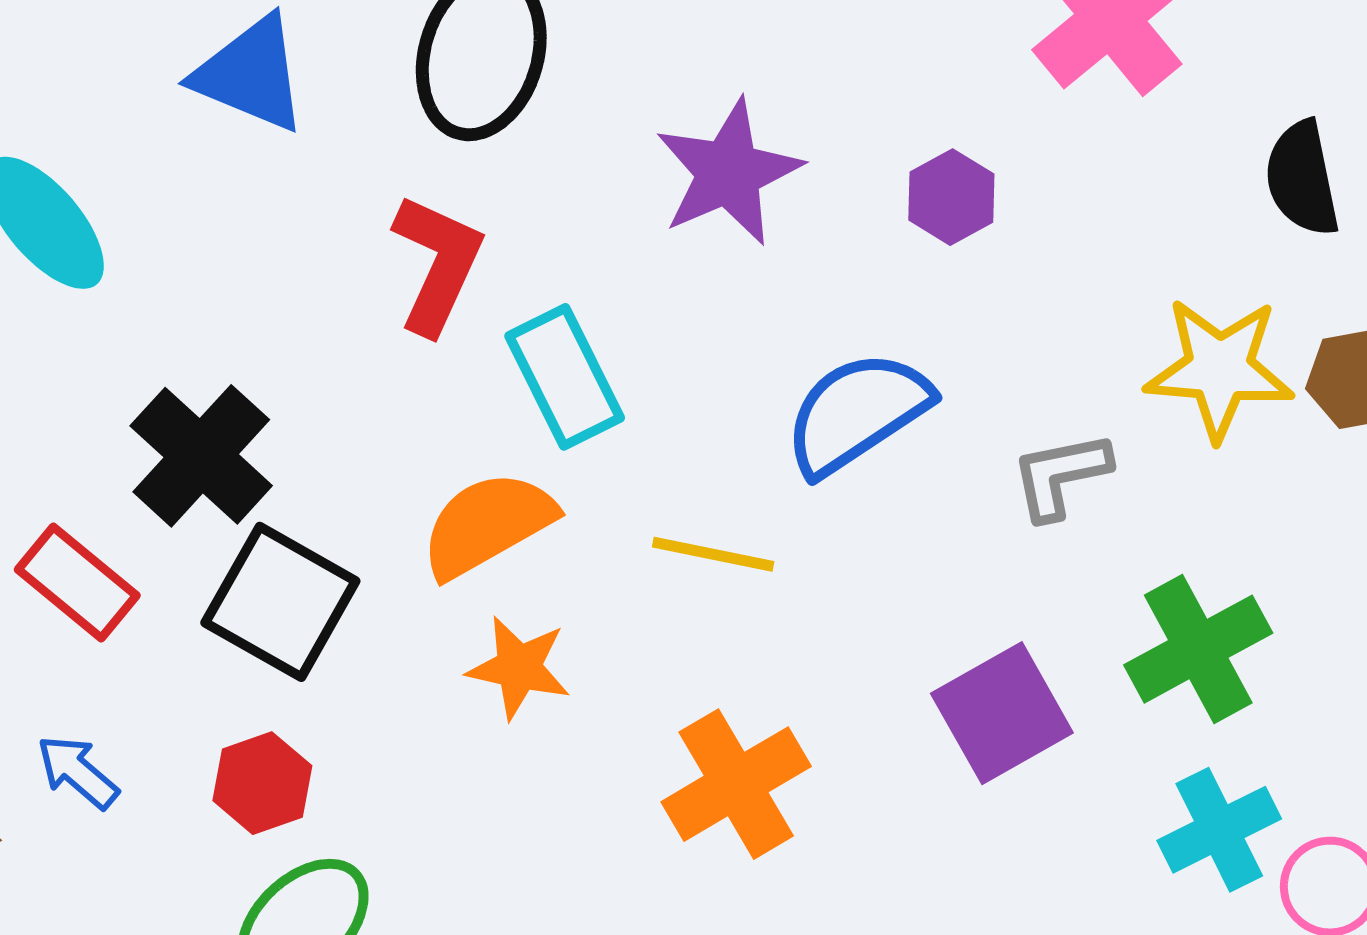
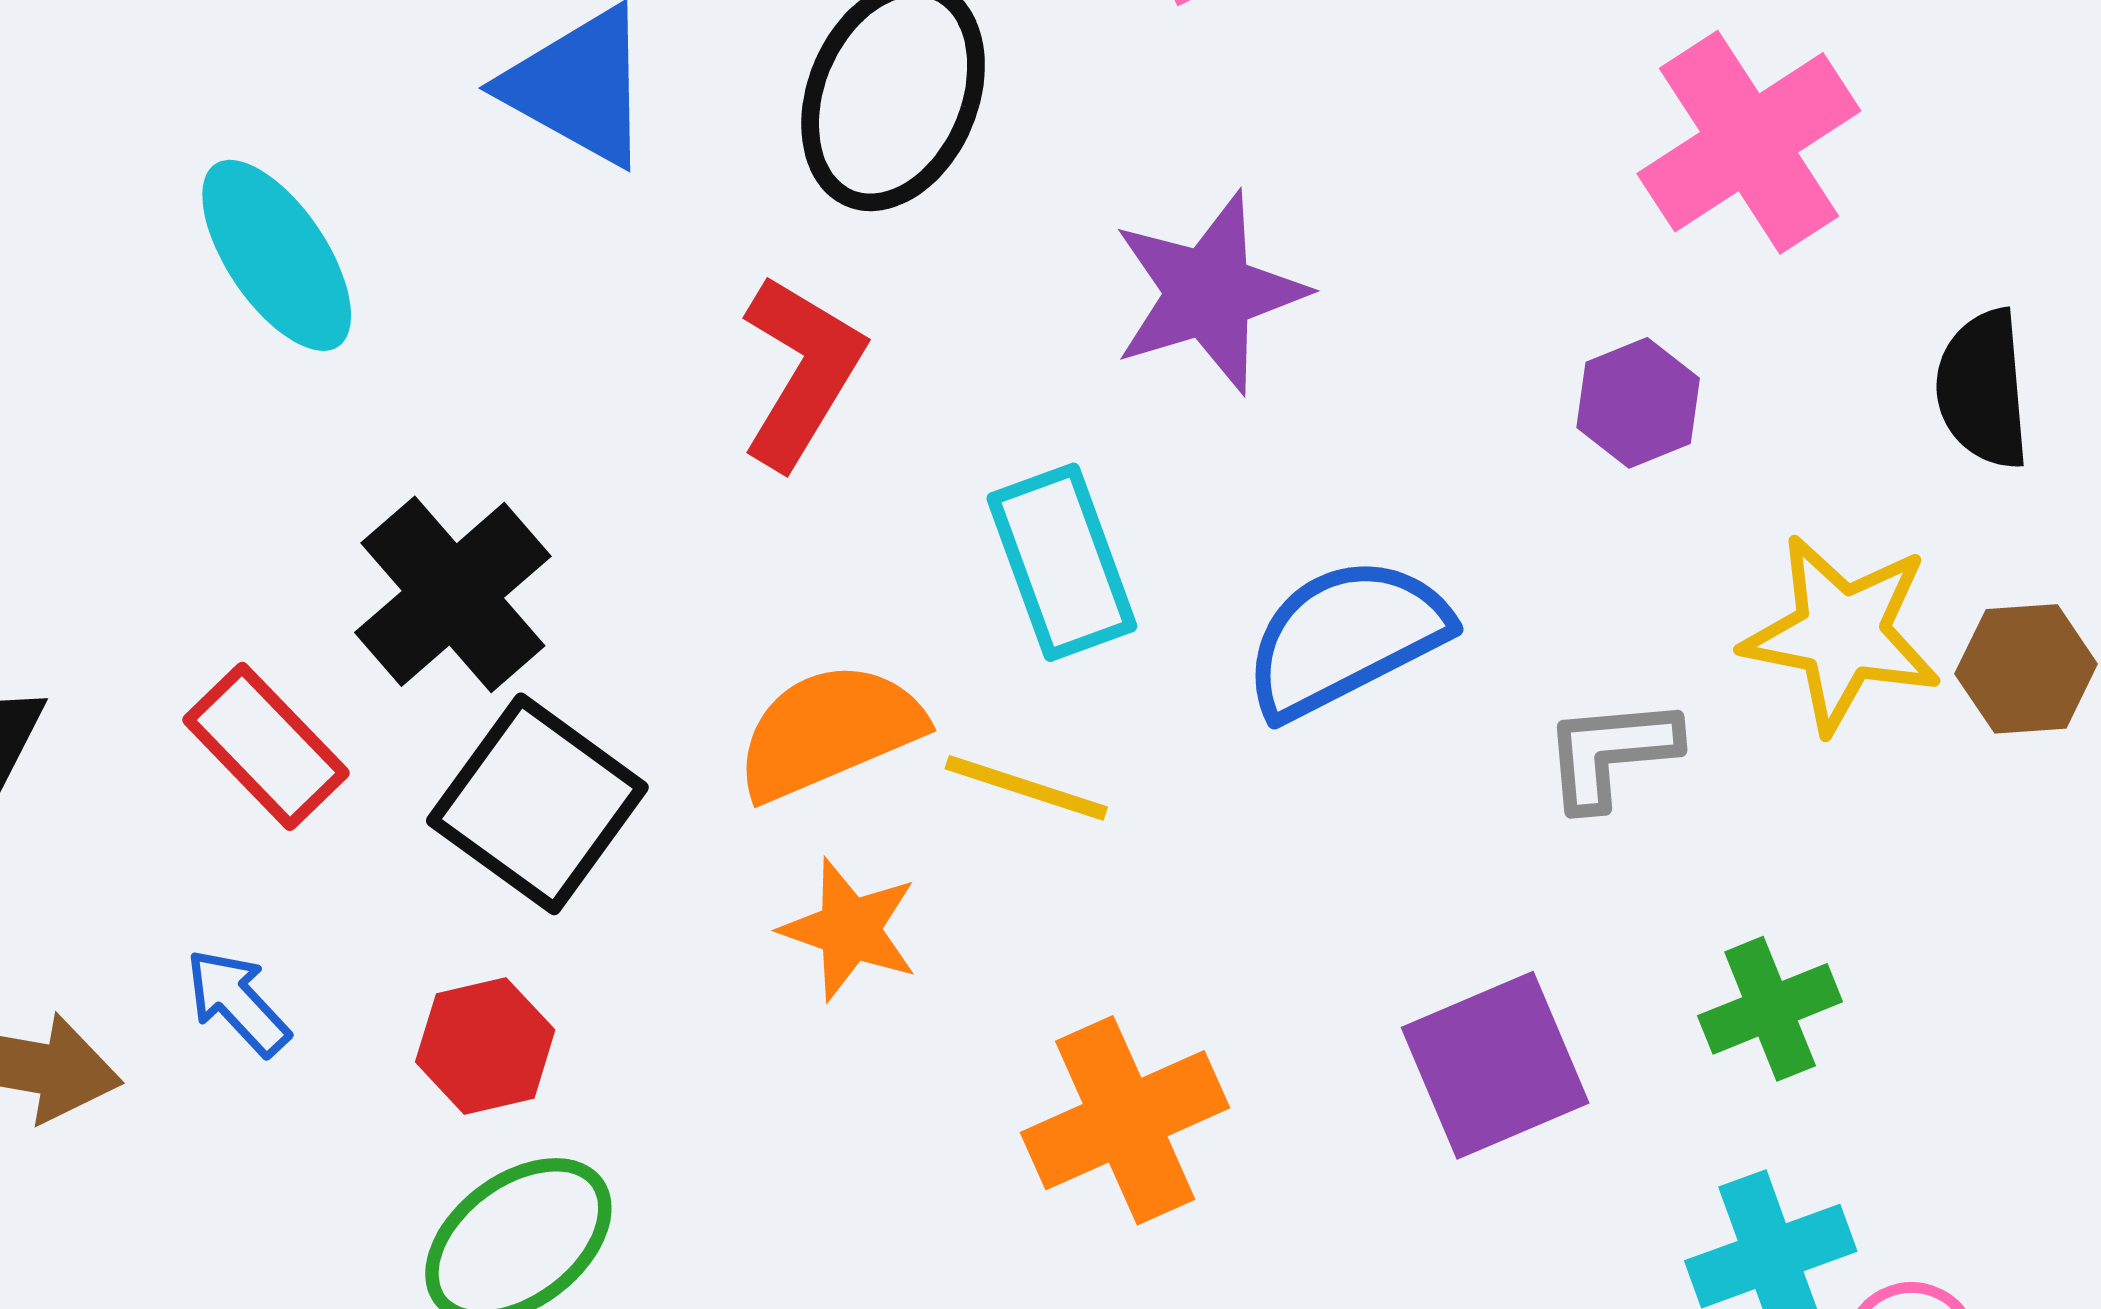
purple hexagon: (951, 197) -> (1638, 403), moved
cyan rectangle: (565, 377) -> (1062, 562), moved
yellow line: (713, 554) -> (1026, 788), moved
green cross: (1198, 649) -> (1770, 1009), size x0.7

